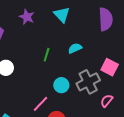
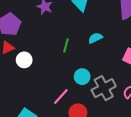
gray cross: (88, 82) -> (104, 88), moved

